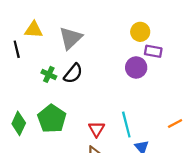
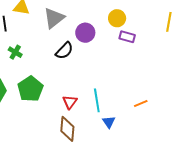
purple circle: (136, 67) -> (85, 33), moved
black semicircle: (73, 73) -> (64, 51), moved
green cross: (49, 74) -> (15, 52), moved

